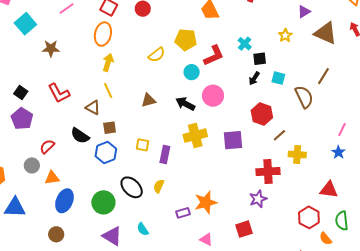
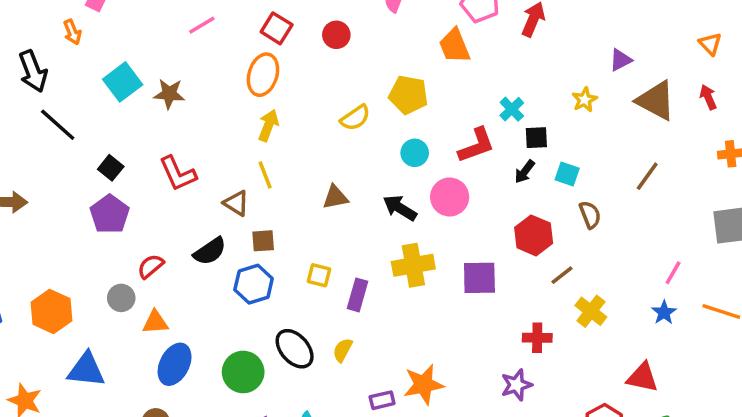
cyan square: (25, 24) -> (123, 82), moved
red L-shape: (214, 56) -> (476, 145), moved
brown semicircle: (304, 97) -> (590, 215), moved, size x0.7
black semicircle: (80, 136) -> (210, 251), turned -72
yellow cross: (297, 154) -> (591, 311), turned 30
red cross: (268, 172) -> (537, 338), size x0.7

